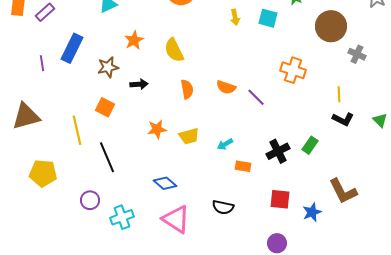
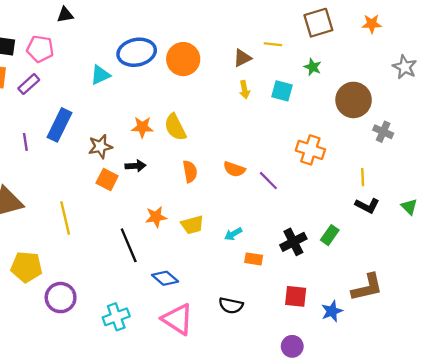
orange star: (134, 40) -> (142, 127), moved, turned 30
orange square: (105, 107) -> (107, 179), moved
black line: (107, 157) -> (129, 245), moved
brown L-shape: (343, 191) -> (367, 287), turned -76
purple circle: (90, 200) -> (61, 298), moved, size x1.4

